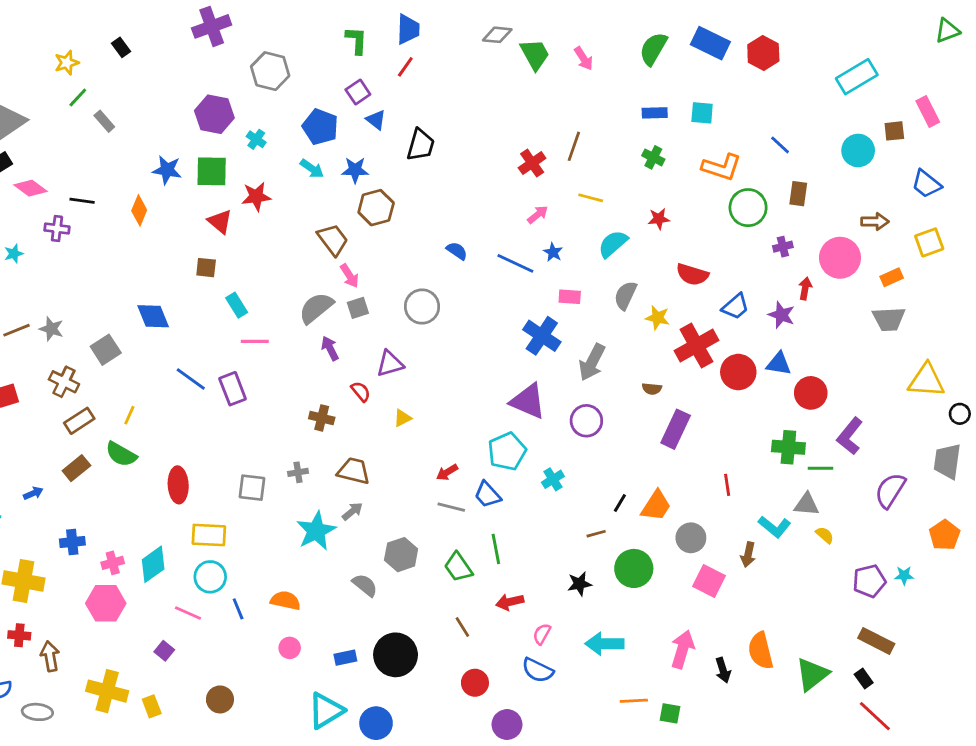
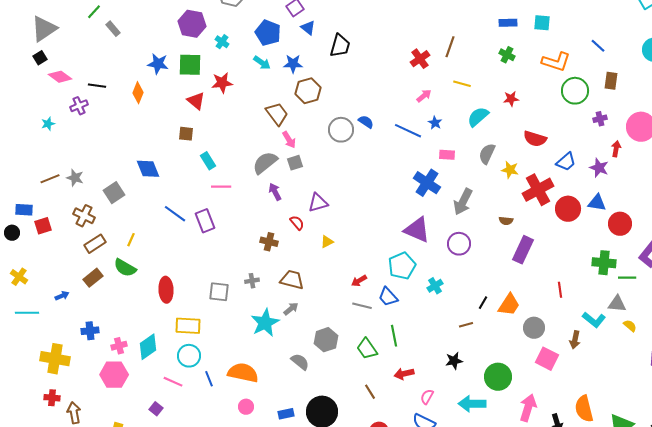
purple cross: (57, 229) -> (79, 106), turned -30
gray circle: (422, 307) -> (341, 130), moved
green circle: (634, 568) -> (498, 377), moved
orange semicircle: (285, 601) -> (243, 373), size x1.4

